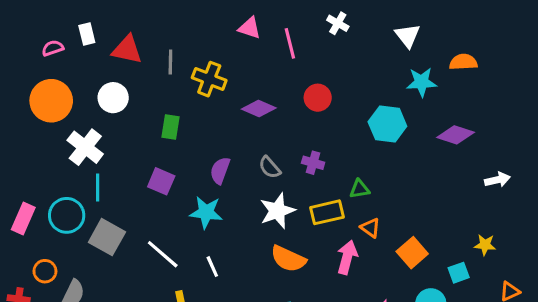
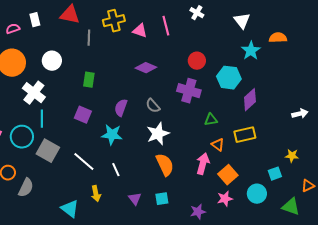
pink triangle: (249, 28) -> (140, 31), moved
red triangle: (127, 50) -> (70, 15), moved
yellow cross: (209, 79) -> (114, 21), moved, turned -35
cyan star: (421, 82) -> (251, 51), turned -30
red circle: (318, 98) -> (197, 61), moved
purple diamond: (456, 135) -> (250, 100), moved, turned -60
purple cross: (313, 163) -> (189, 91), moved, size x1.6
yellow rectangle: (327, 212) -> (245, 135), moved
orange square: (412, 253) -> (228, 175), moved
orange semicircle: (288, 259) -> (165, 165), turned -140

